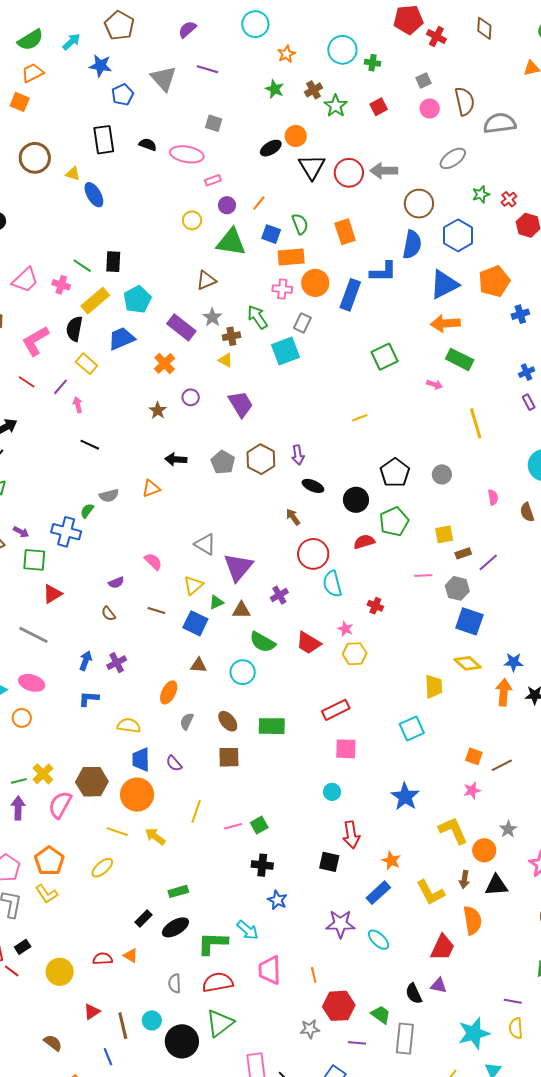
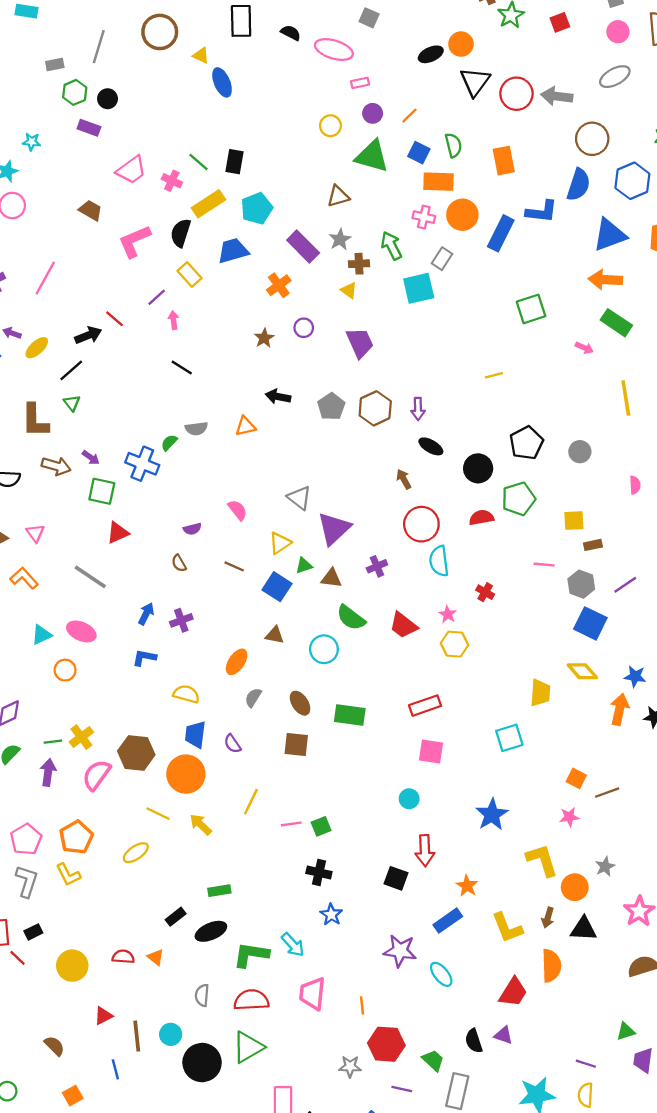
gray ellipse: (453, 158) -> (615, 77), moved
red line: (27, 382) -> (115, 319), moved
purple line: (488, 562) -> (625, 585), moved

